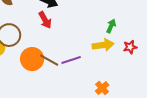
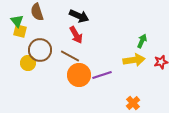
orange circle: (32, 59) -> (79, 75), moved
brown line: (49, 60) -> (70, 56), moved

